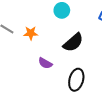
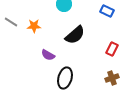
black ellipse: (76, 80) -> (65, 78), moved

